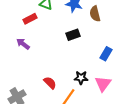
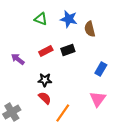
red rectangle: (30, 19) -> (46, 51), moved
black star: (81, 78) -> (45, 80), moved

